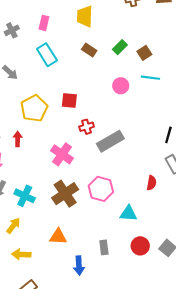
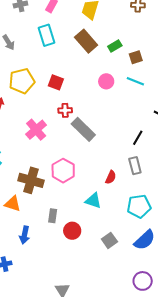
brown rectangle: (89, 50) -> (86, 41), size x1.6
gray rectangle: (110, 141) -> (83, 129), turned 60
brown cross: (65, 194) -> (31, 180), moved, turned 35
cyan triangle: (129, 213) -> (93, 201), moved
red circle: (140, 246) -> (72, 231), moved
gray rectangle: (104, 247) -> (53, 216), moved

